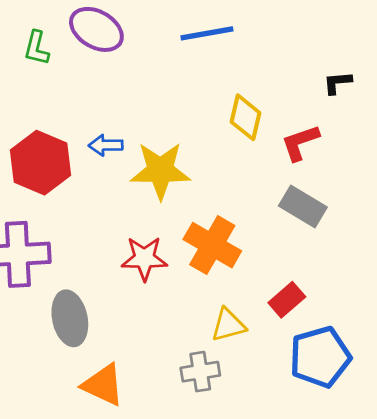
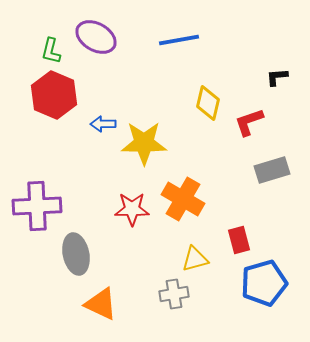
red hexagon: (41, 163) -> (54, 95), moved
gray rectangle: (303, 206) -> (272, 170), moved, turned -48
red rectangle: (287, 300) -> (239, 240), turned -64

